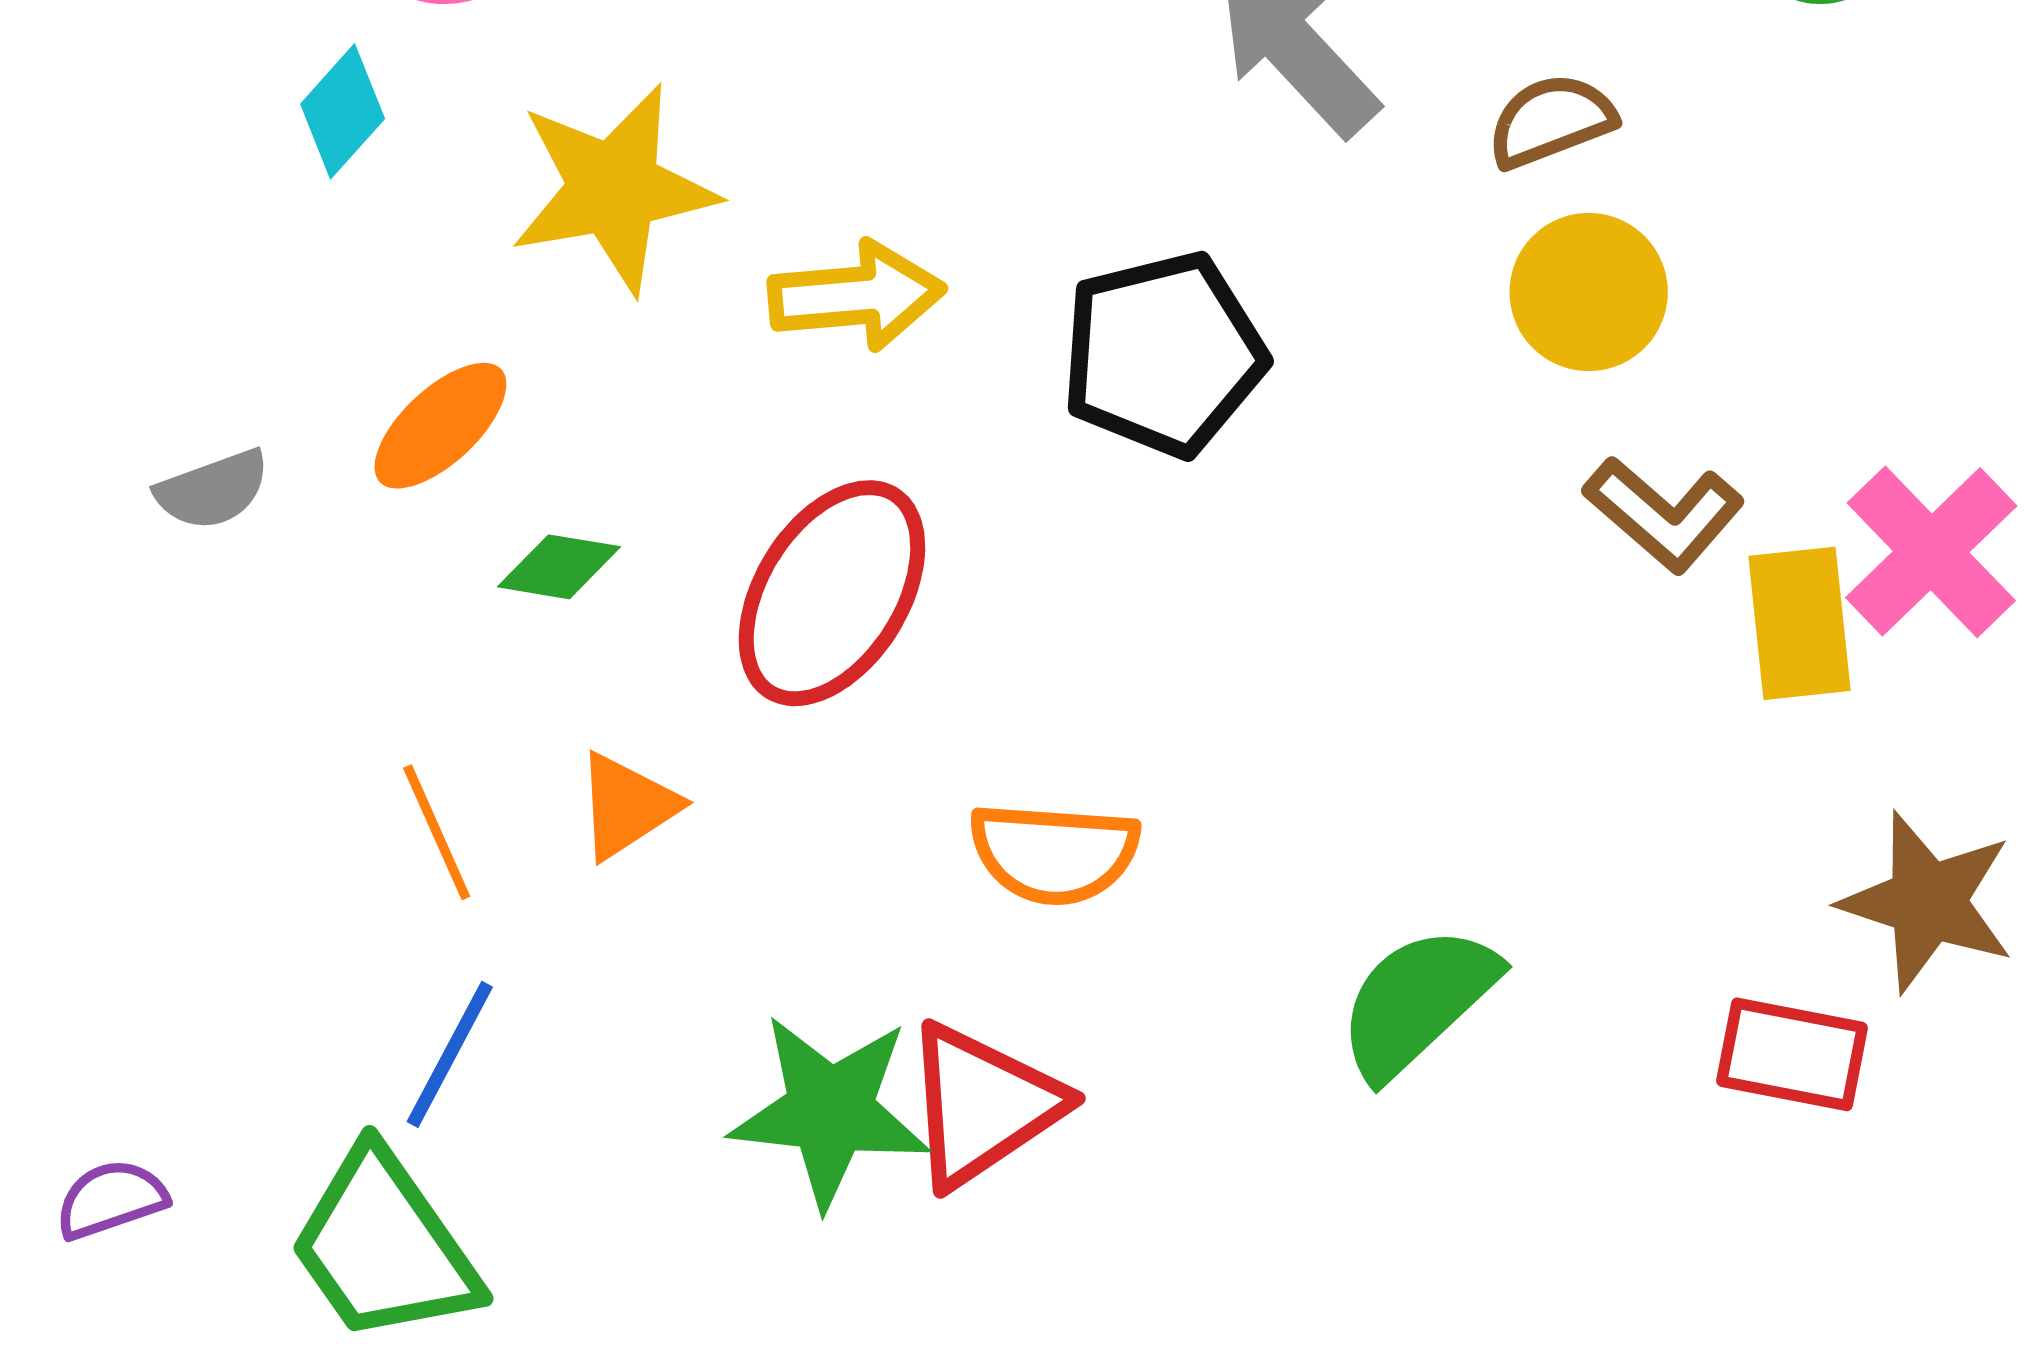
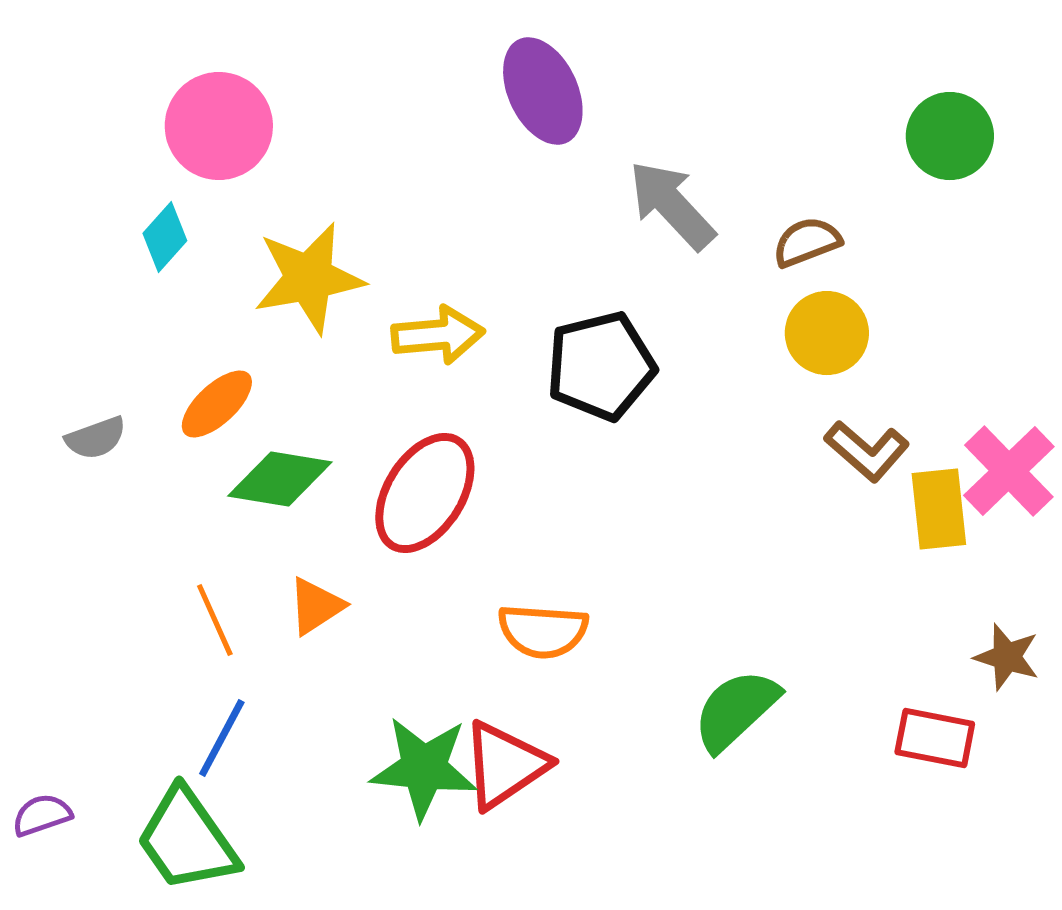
green diamond: (559, 567) -> (280, 479), size x1.6
brown star: (1927, 902) -> (1007, 657), size x0.7

